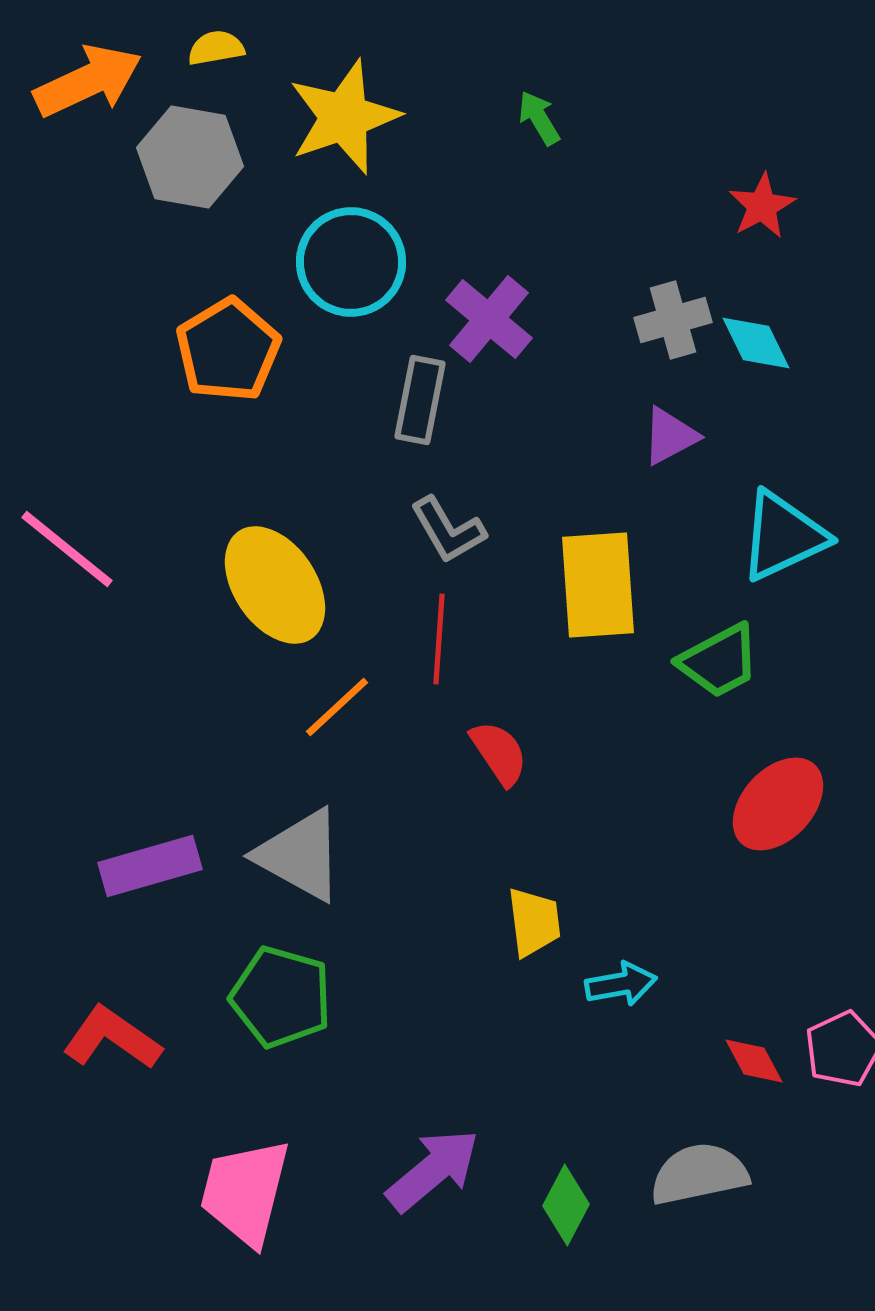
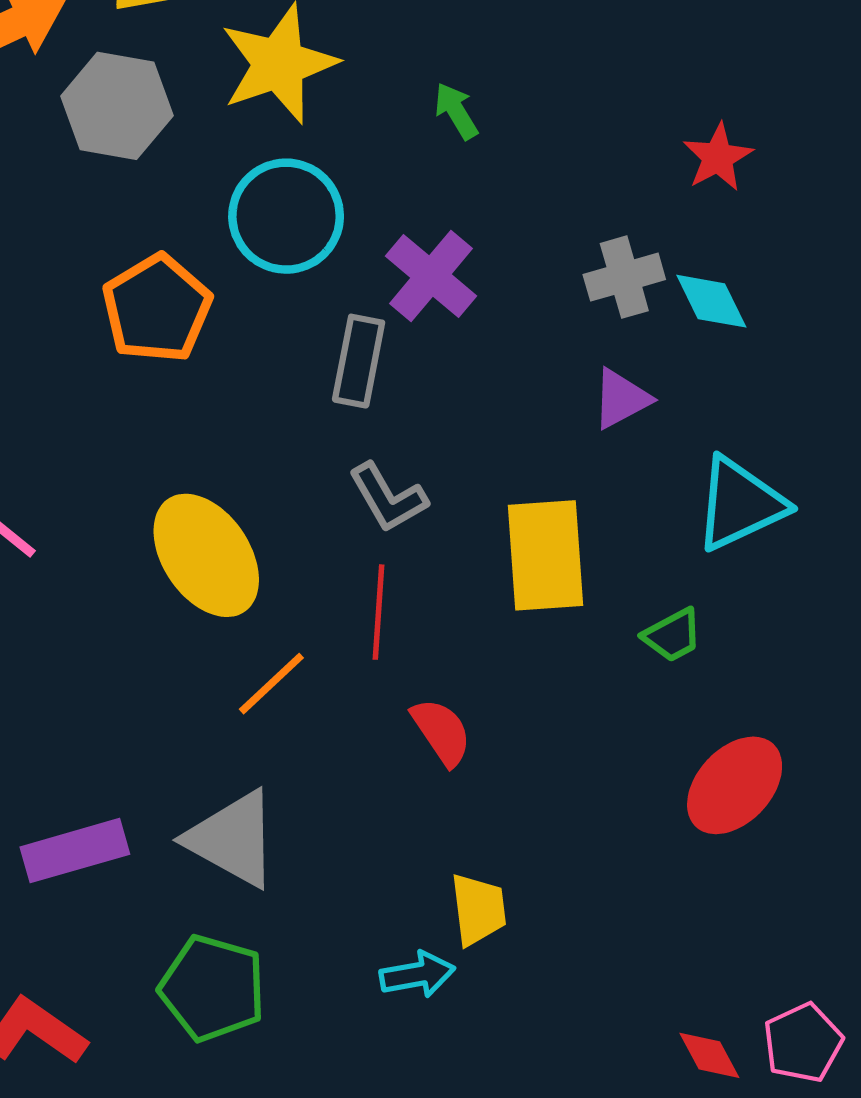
green arrow: (539, 118) -> (456, 111), moved
green trapezoid: (719, 661) -> (673, 635), size x0.7
cyan arrow: (621, 984) -> (417, 974), moved

